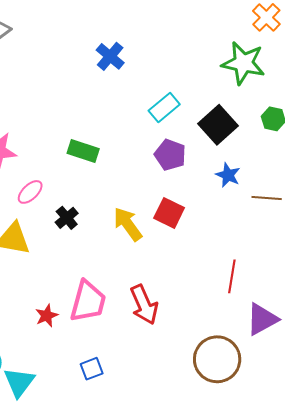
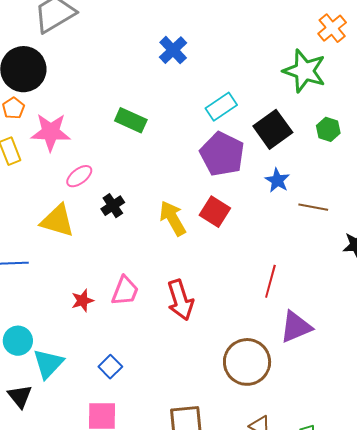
green rectangle: (83, 151) -> (131, 120), moved
purple pentagon: (170, 155) -> (222, 154), size x1.4
pink trapezoid: (88, 301) -> (125, 291), size x0.7
blue square: (92, 369) -> (110, 367), moved, turned -30

